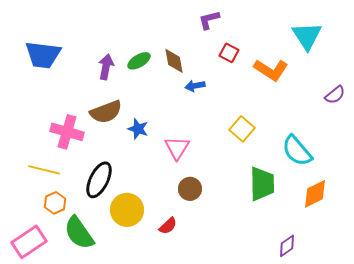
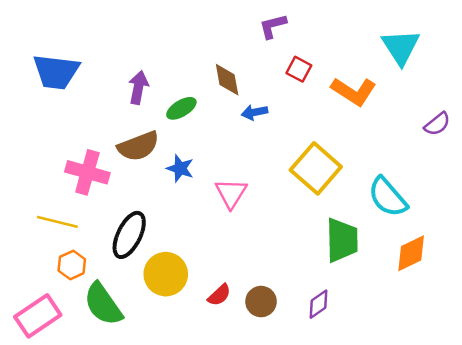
green ellipse: (139, 61) -> (181, 108), moved
yellow square: (242, 129) -> (316, 168), size x1.5
brown circle: (190, 189) -> (261, 302), moved
purple diamond: (287, 246) -> (318, 304), moved

